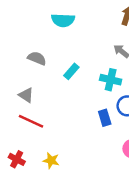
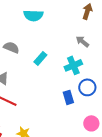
cyan cross: (111, 80) -> (73, 65), turned -36

